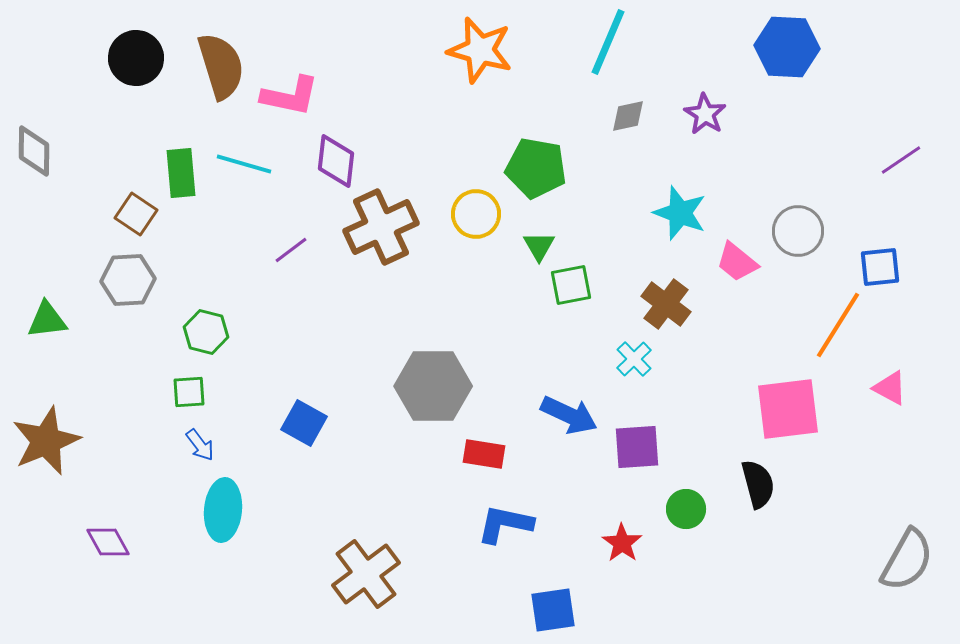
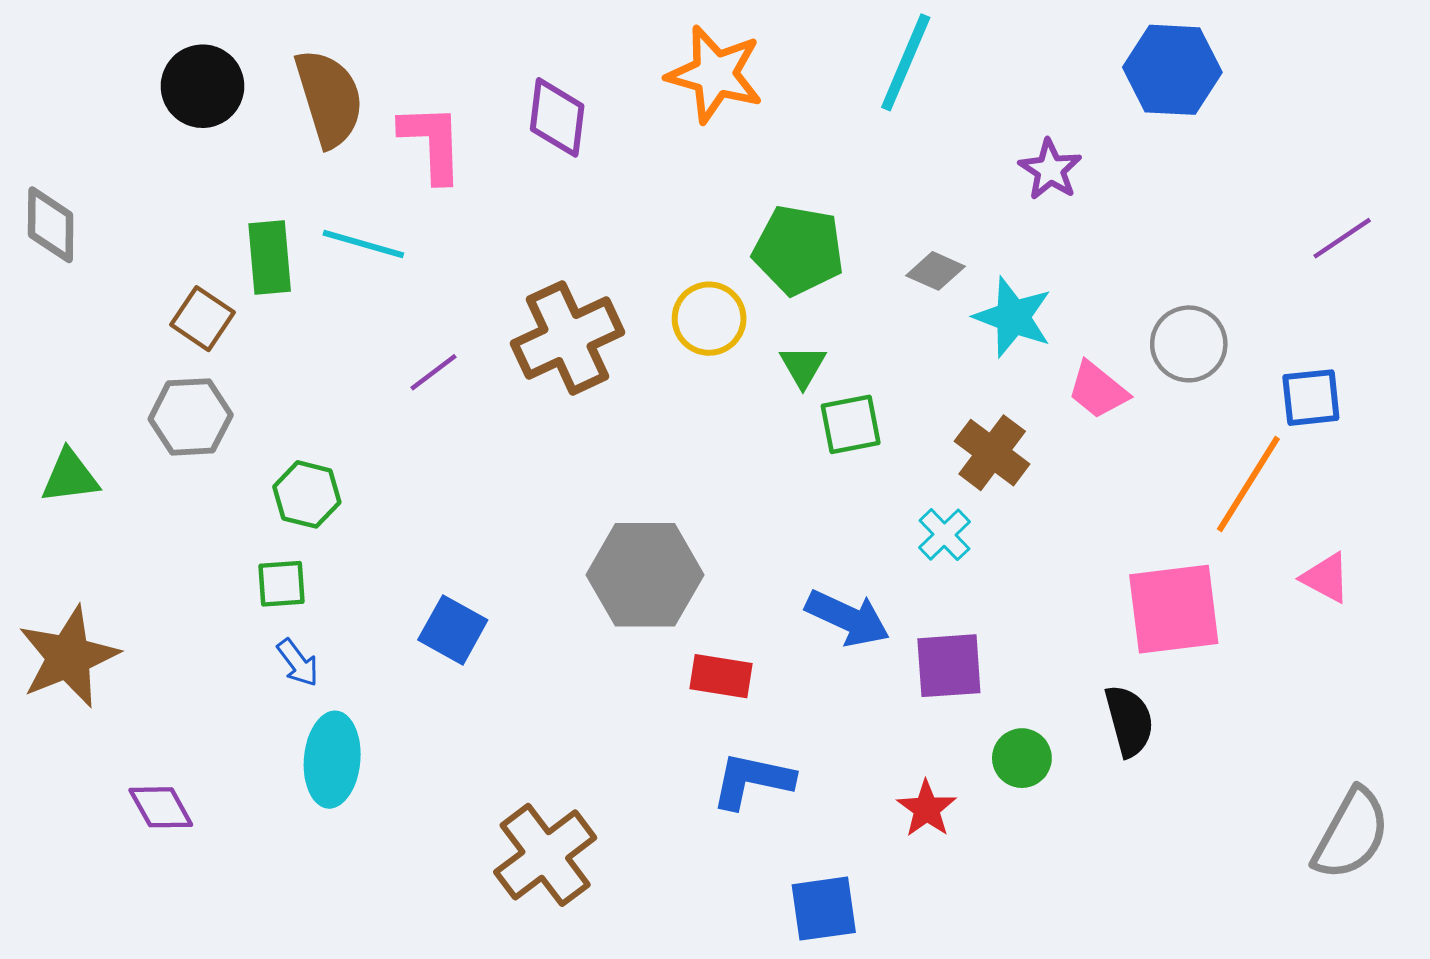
pink L-shape: (290, 96) -> (432, 143), turned -104
gray diamond: (628, 116) -> (935, 271), moved, turned 36
purple diamond: (336, 161) -> (557, 117), moved

